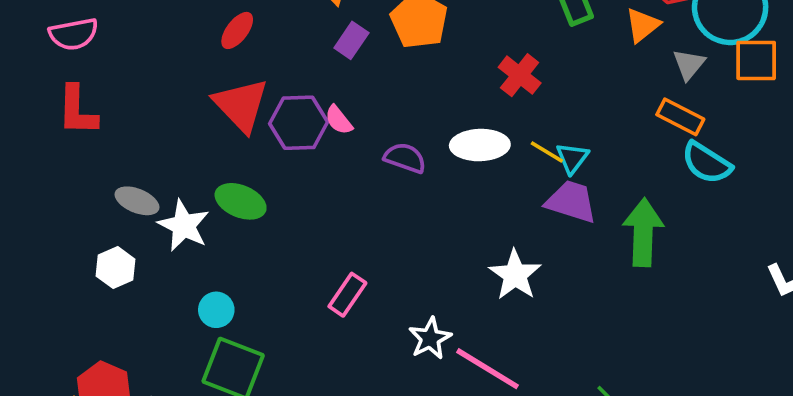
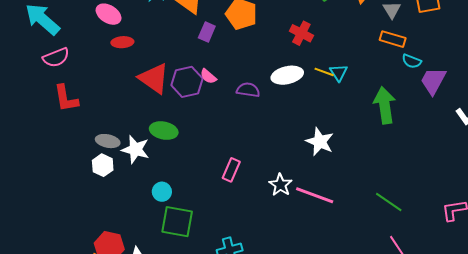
red ellipse: (237, 30) -> (122, 42), moved, turned 60
cyan semicircle: (707, 163) -> (412, 61), size x0.7
purple trapezoid: (571, 202) -> (433, 81), moved, turned -68
white hexagon: (115, 268) -> (103, 165), moved

